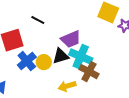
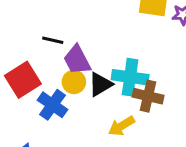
purple trapezoid: (71, 39) -> (77, 60), moved, turned 100
yellow circle: (44, 62) -> (74, 82), moved

